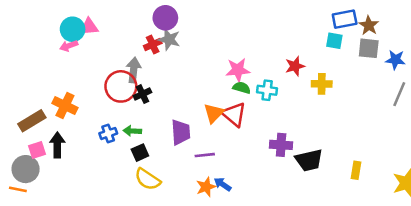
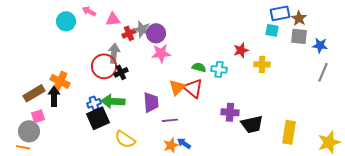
purple circle: (165, 18) -> (156, 33), moved
pink triangle: (89, 27) -> (113, 19), moved
pink arrow: (69, 46) -> (89, 11), moved, turned 48
pink star: (238, 70) -> (161, 53), moved
green arrow: (132, 131) -> (113, 101), size x1.6
black arrow: (57, 145) -> (54, 96), moved
black square: (140, 153) -> (98, 118), moved, size x1.6
yellow rectangle: (356, 170) -> (289, 132), size x1.6

